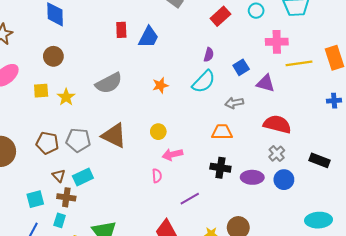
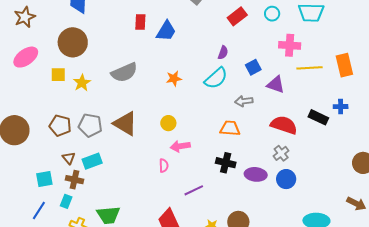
brown circle: (53, 56) -> (73, 42), size x1.5
black rectangle: (320, 160) -> (318, 117), moved

